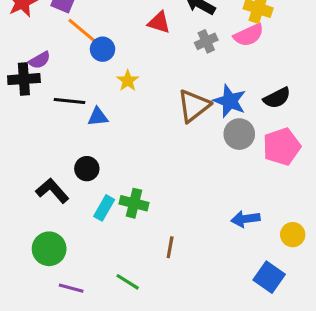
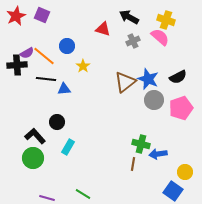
orange line: (84, 32) -> (44, 56), moved
pink semicircle: (249, 35) -> (160, 37), turned -114
green cross: (134, 203) -> (141, 144), moved
yellow circle: (293, 235) -> (185, 172), moved
brown line: (170, 247) -> (133, 164), moved
green circle: (49, 249) -> (33, 158), moved

